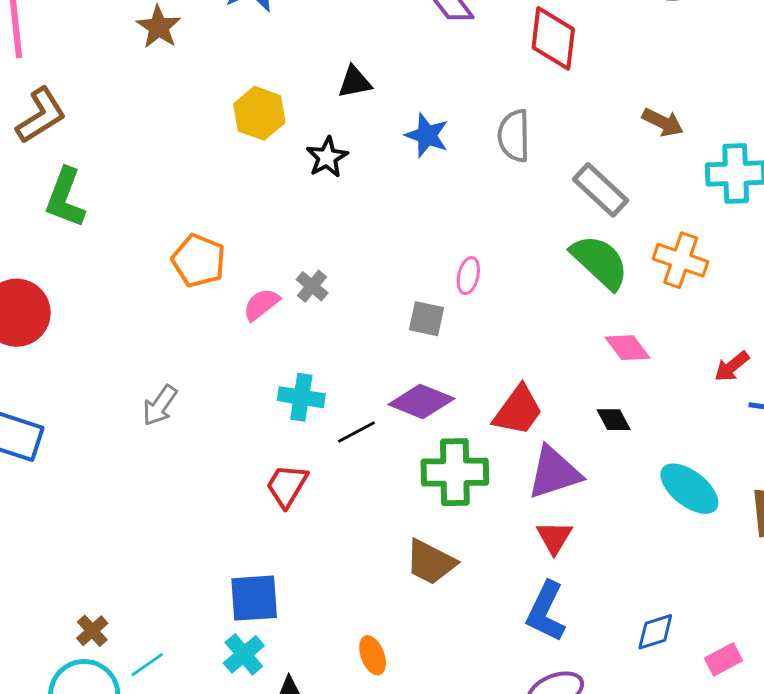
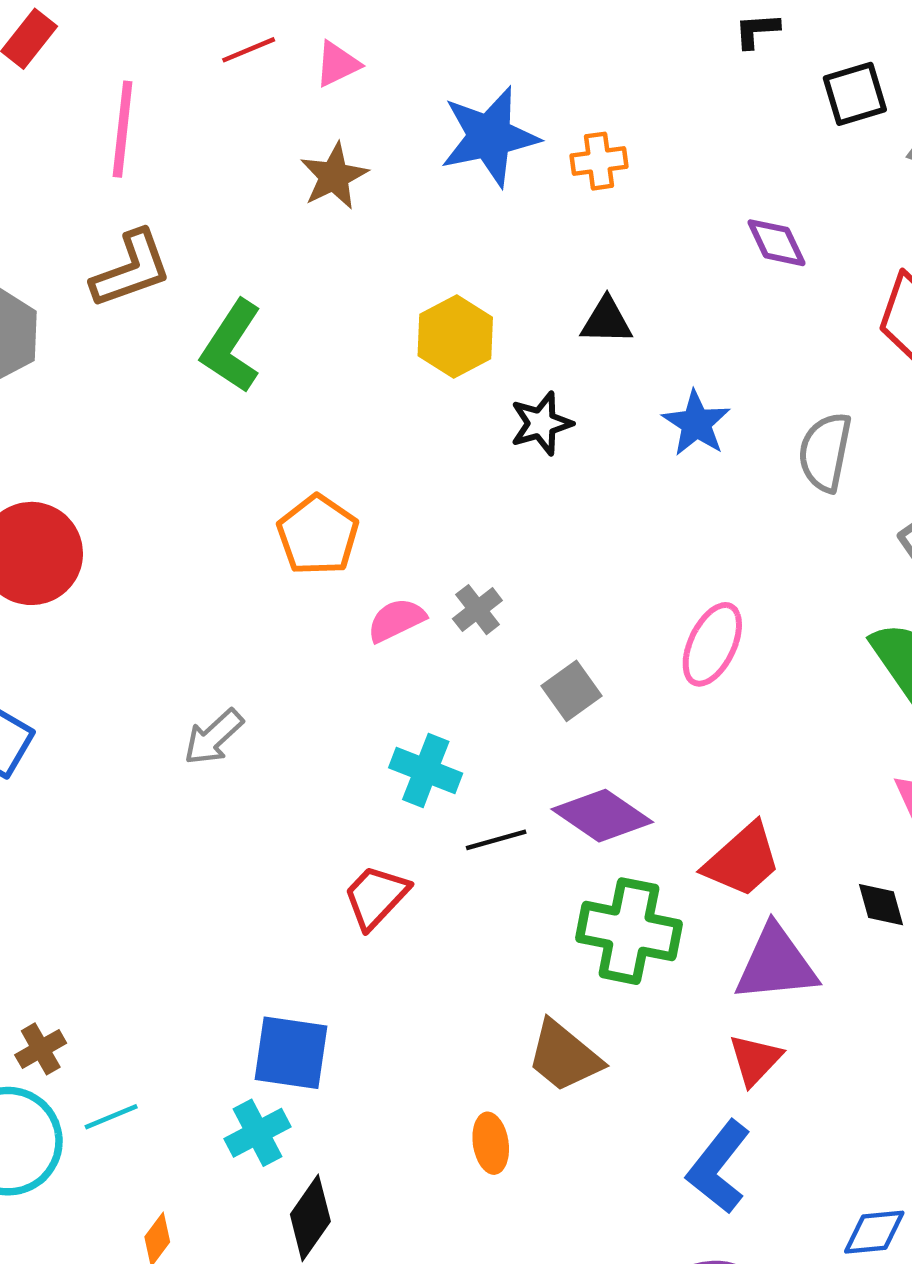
green L-shape: (65, 198) -> (232, 346), moved
pink ellipse: (468, 276) -> (712, 644), size x1.5
gray square: (427, 319) -> (571, 691), moved, turned 30
orange ellipse: (373, 655) -> (491, 1143), moved

